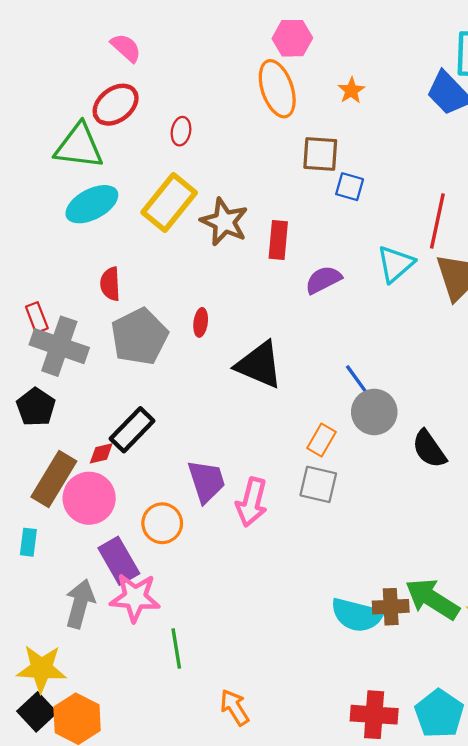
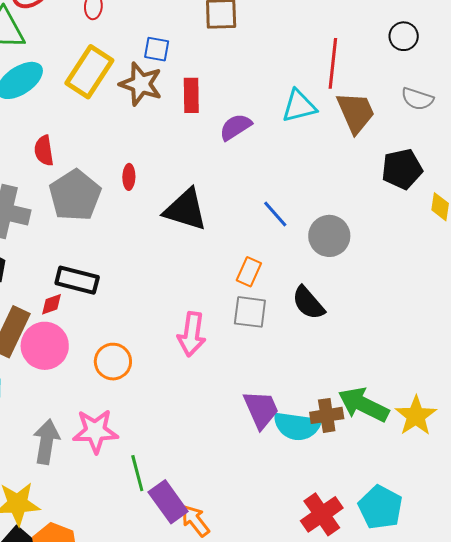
blue square: (350, 187) -> (157, 49), moved
cyan triangle: (395, 264) -> (299, 106), turned 33
gray circle: (374, 412) -> (329, 236), moved
black rectangle: (132, 430) -> (77, 280), turned 66
black semicircle: (429, 449) -> (308, 303), moved
purple trapezoid: (206, 481) -> (261, 409), moved
purple rectangle: (119, 561) -> (168, 502), moved
red cross: (374, 715) -> (322, 514), turned -33

